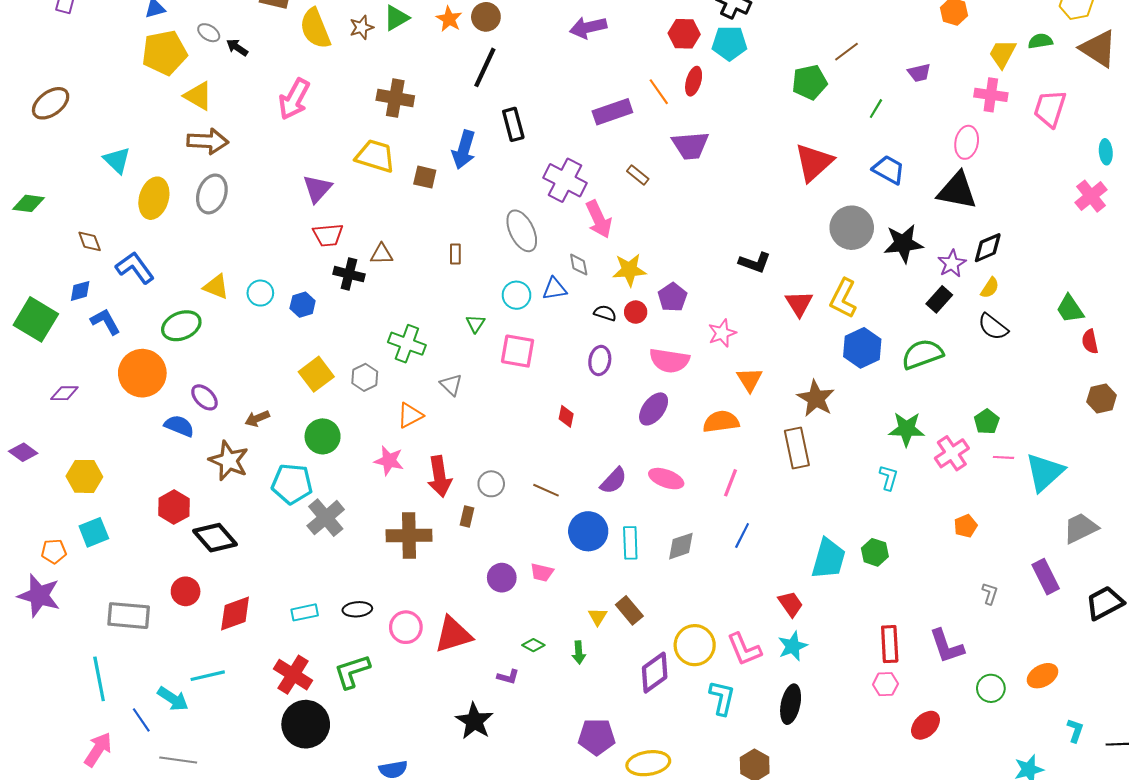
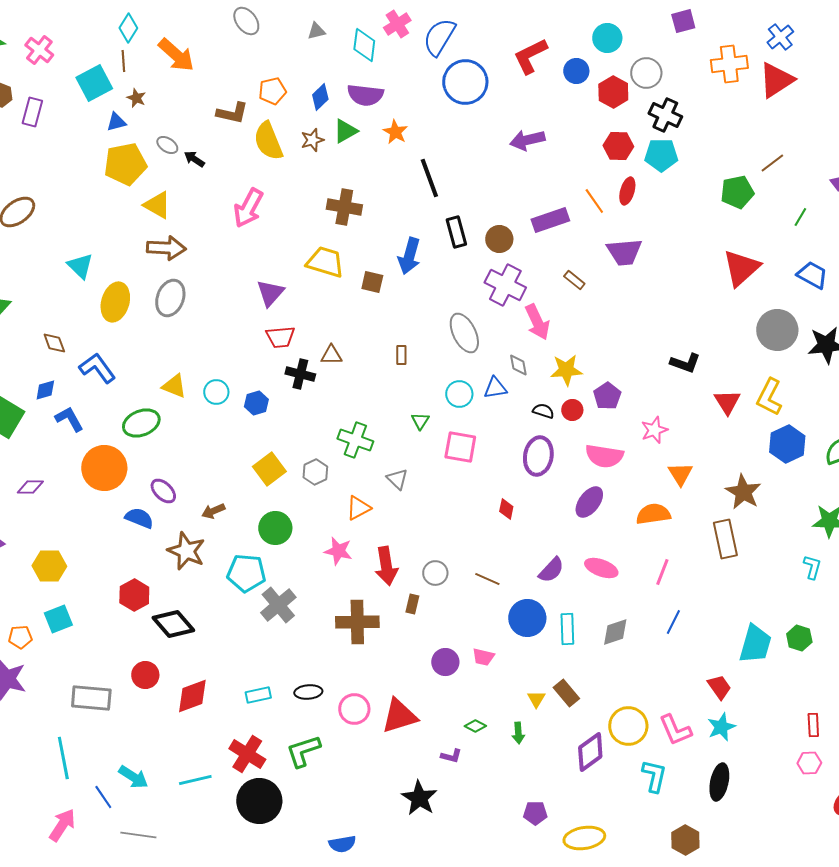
brown circle: (486, 17) -> (499, 239), moved
black line: (485, 67) -> (429, 178), turned -45
purple ellipse: (600, 361) -> (538, 456), size x1.4
red rectangle: (890, 644) -> (813, 725), size x0.7
cyan line: (208, 676) -> (195, 780), moved
purple pentagon: (597, 737) -> (535, 813), size x0.7

